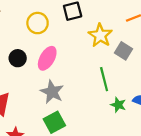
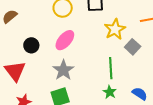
black circle: (18, 58) -> (31, 45), moved
green star: (118, 105) -> (110, 92), moved

